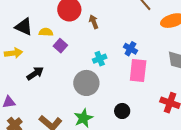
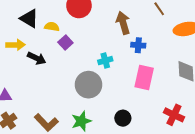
brown arrow: (94, 22) -> (123, 23), moved, size x1.5
blue cross: (130, 49) -> (138, 45), moved, turned -32
black arrow: (35, 73) -> (37, 58), moved, turned 54

